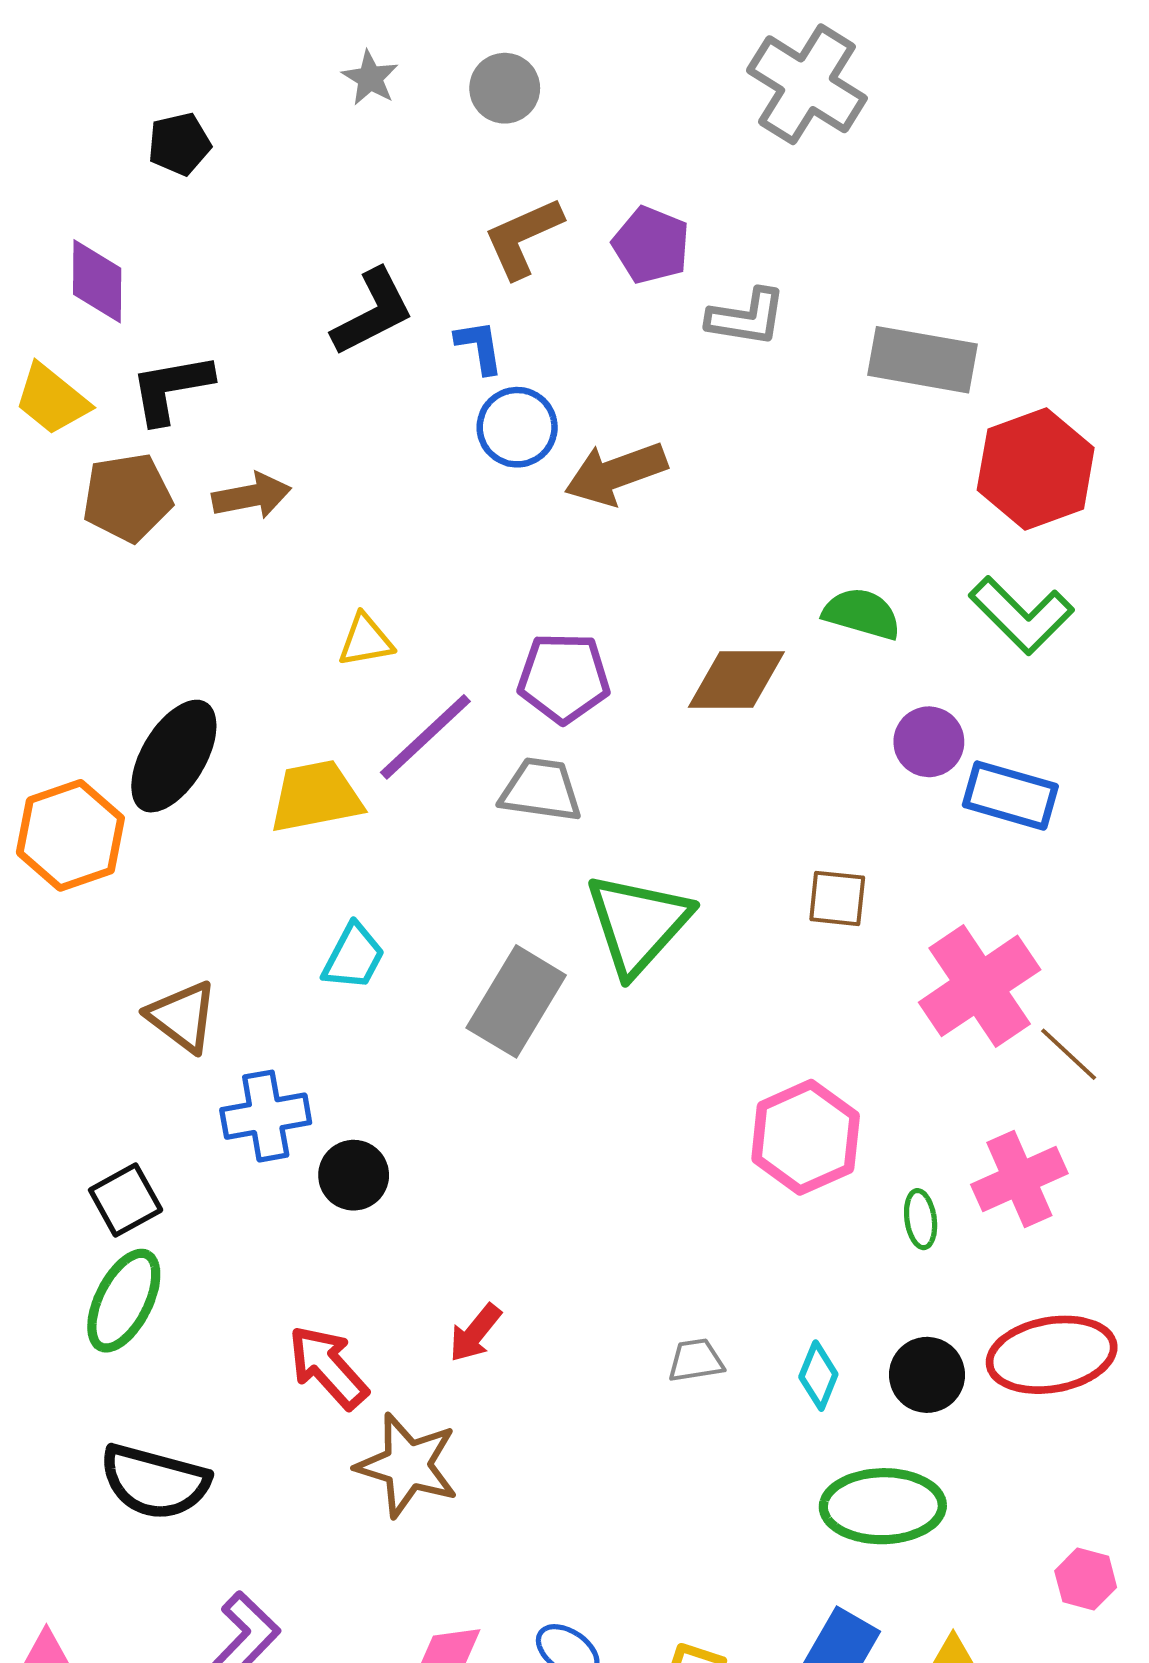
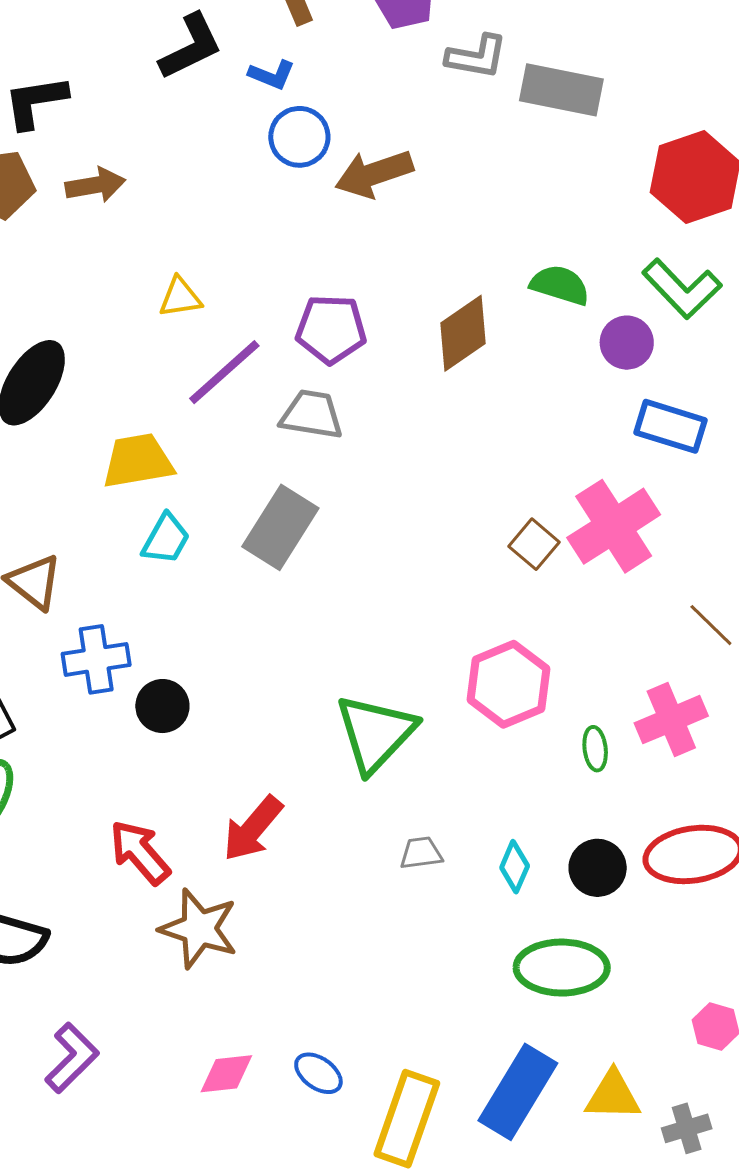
blue L-shape: (479, 347) -> (272, 75), turned 120
gray rectangle: (922, 360) -> (561, 90), moved
brown diamond: (736, 680) -> (463, 333), turned -36
purple circle: (929, 742) -> (627, 343), moved
yellow trapezoid: (316, 796) -> (138, 461), moved
brown square: (837, 898) -> (534, 544), moved, turned 33
green triangle: (638, 924) -> (376, 733), moved
pink cross: (980, 986) -> (614, 526), moved
gray rectangle: (516, 1001) -> (280, 527), moved
red arrow: (475, 1333) -> (253, 829), size x1.5

